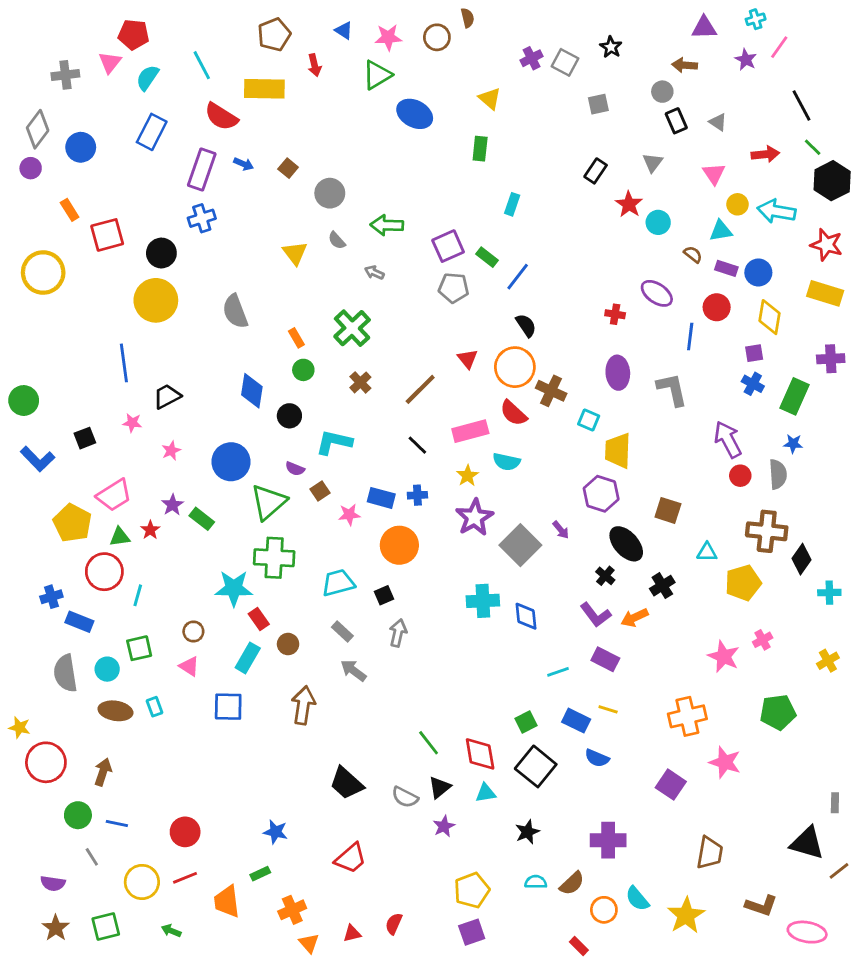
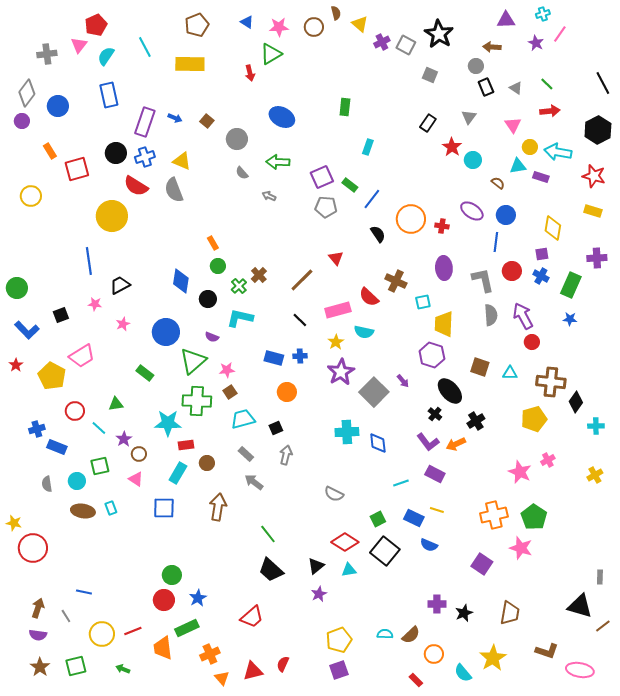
red pentagon: (134, 35) -> (96, 25), turned -30
black star: (611, 47) -> (439, 34), size x1.8
red arrow: (314, 65) -> (250, 73), moved
yellow triangle: (490, 99) -> (360, 24), moved
gray square: (598, 104) -> (430, 75), turned 35
black line: (801, 106) -> (603, 83), moved
blue ellipse: (415, 114) -> (282, 117), moved
red semicircle: (221, 117) -> (136, 186), moved
blue rectangle: (152, 132) -> (109, 95), turned -40
green line: (813, 147) -> (547, 84), moved
black circle: (161, 253) -> (116, 153), moved
yellow triangle: (295, 253) -> (182, 161), moved, turned -30
purple rectangle: (726, 268) -> (541, 177), moved
yellow circle: (43, 272) -> (31, 196), size x0.7
blue circle: (758, 272) -> (506, 215), moved
yellow rectangle: (825, 293) -> (593, 211), size x0.7
red circle: (717, 307) -> (512, 271), moved
gray semicircle: (235, 311) -> (174, 190), moved
green cross: (352, 328) -> (239, 286), moved, size x0.6
orange circle: (515, 367) -> (411, 219), moved
cyan square: (589, 420) -> (423, 302), turned -35
gray semicircle: (778, 474) -> (491, 315), moved
brown square: (320, 491) -> (230, 392), moved
purple star: (173, 505) -> (124, 439), moved
pink star: (349, 515) -> (227, 370), moved
red star: (150, 530) -> (16, 365), moved
green triangle: (120, 537) -> (116, 404), moved
orange circle: (399, 545) -> (287, 392), size x0.7
cyan triangle: (707, 552) -> (510, 373), moved
red circle: (104, 572) -> (75, 411), size x0.7
cyan line: (138, 595) -> (99, 428), turned -63
red rectangle: (259, 619) -> (186, 445), turned -63
gray semicircle: (65, 673) -> (47, 484), size x0.6
green pentagon: (778, 712) -> (534, 517), moved, turned -30
green line: (429, 743) -> (268, 534), moved
red diamond: (480, 754) -> (345, 542), turned -48
brown arrow: (103, 772) -> (38, 608), moved
black trapezoid: (346, 783) -> (271, 570), moved
gray semicircle: (405, 797) -> (334, 494), moved
green circle: (78, 815) -> (172, 575), moved
red circle: (185, 832) -> (164, 600), moved
blue star: (276, 832) -> (198, 598), turned 30
black star: (527, 832) -> (464, 613), moved
purple cross: (608, 840) -> (437, 604), size x0.7
green rectangle: (260, 874) -> (187, 628), size x1.6
cyan semicircle: (637, 899) -> (463, 673), moved
red triangle: (352, 933) -> (253, 671), size x1.5

